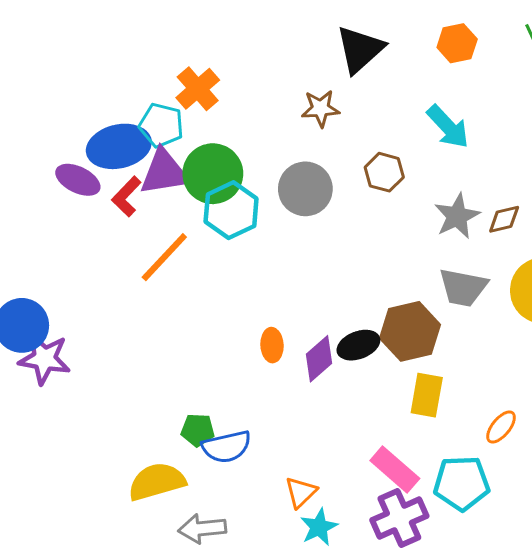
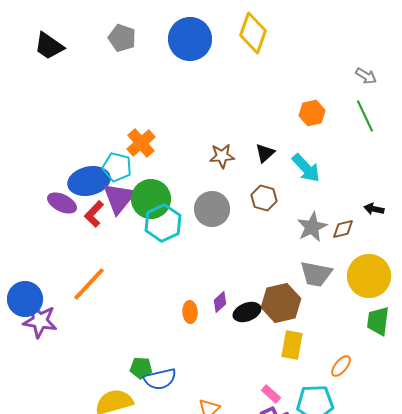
black triangle: (360, 49) -> (265, 153), moved, size x0.6
purple triangle: (164, 172) -> (119, 198), turned -42
orange line: (164, 257) -> (89, 284), moved
purple diamond: (319, 359) -> (220, 302), moved, size x0.7
pink rectangle: (395, 469) -> (271, 394), size x0.6

